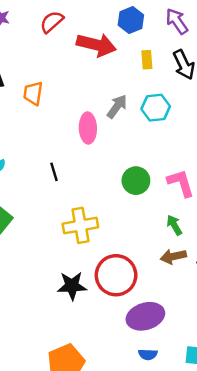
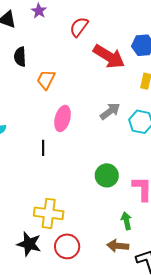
red semicircle: (52, 22) -> (79, 27), turned -30
pink ellipse: (88, 128) -> (63, 118), moved
yellow cross: (80, 225) -> (49, 213), moved
red circle: (116, 275) -> (67, 246), size x0.7

